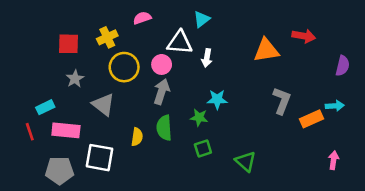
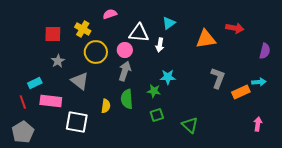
cyan triangle: (202, 19) -> (169, 23), moved
yellow cross: (107, 37) -> (83, 29), turned -35
gray pentagon: (59, 170) -> (23, 132), moved, turned -30

